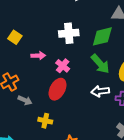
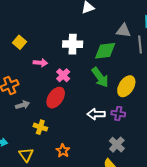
white arrow: (100, 91) -> (96, 114), moved
gray arrow: (25, 100) -> (23, 105), turned -48

